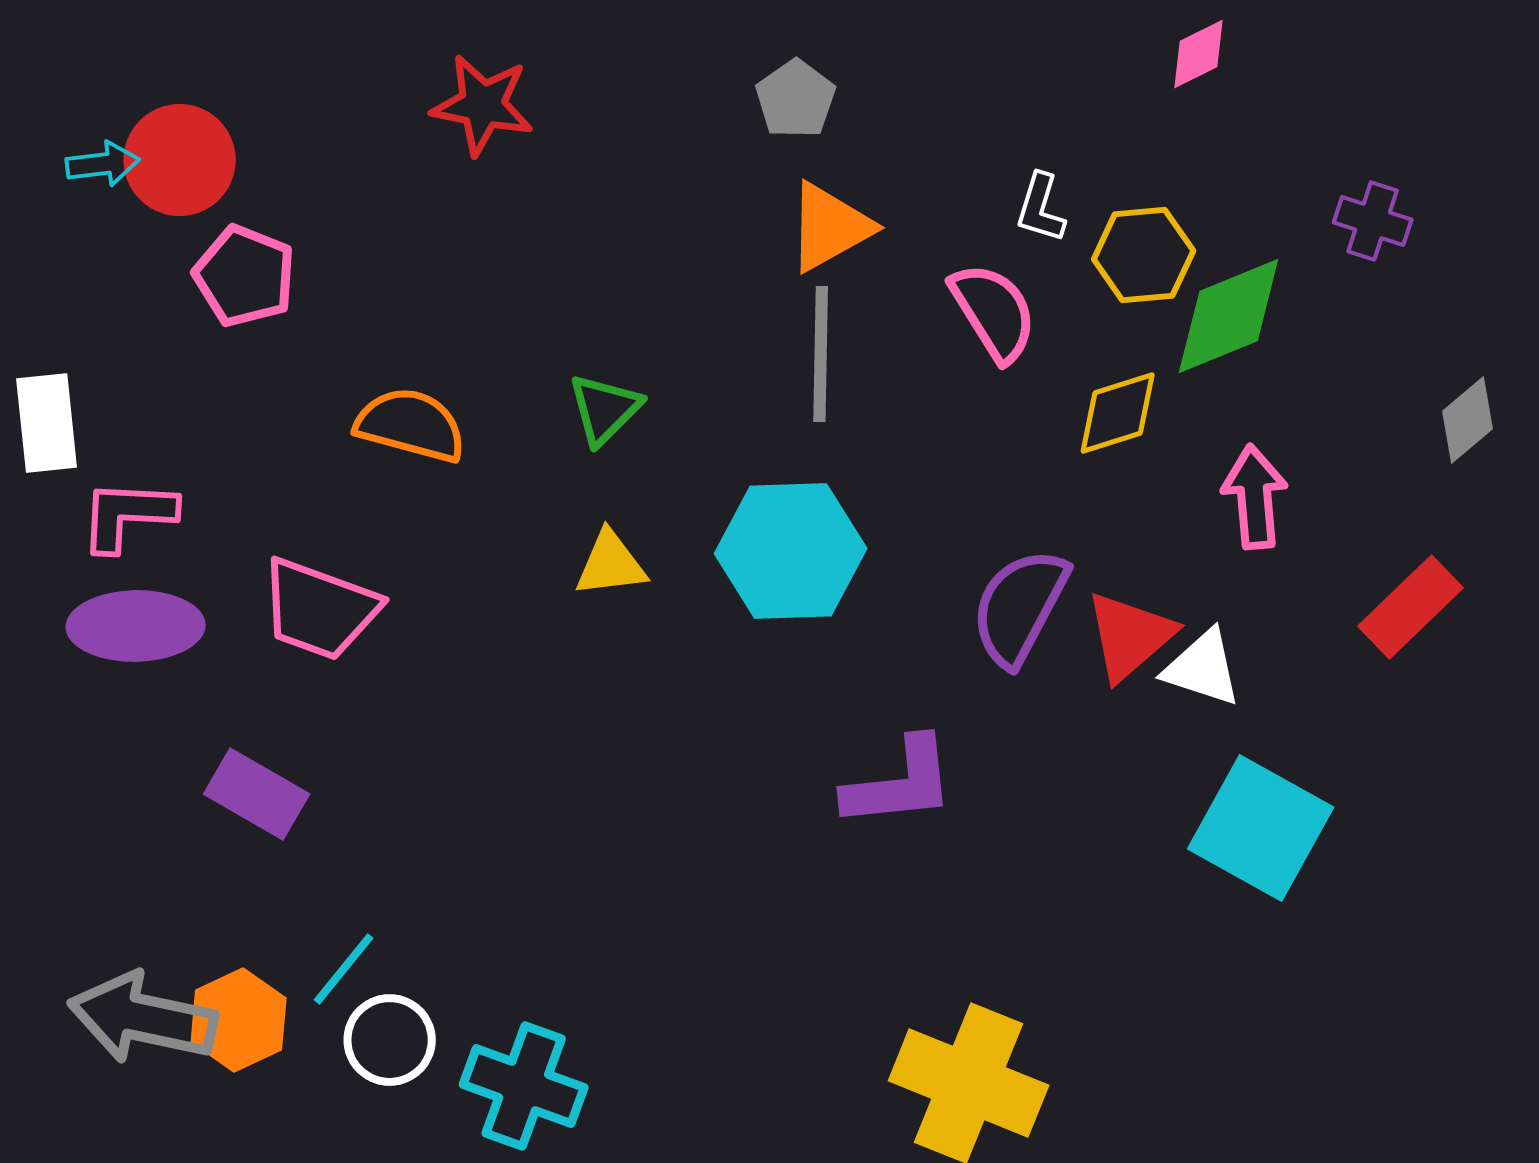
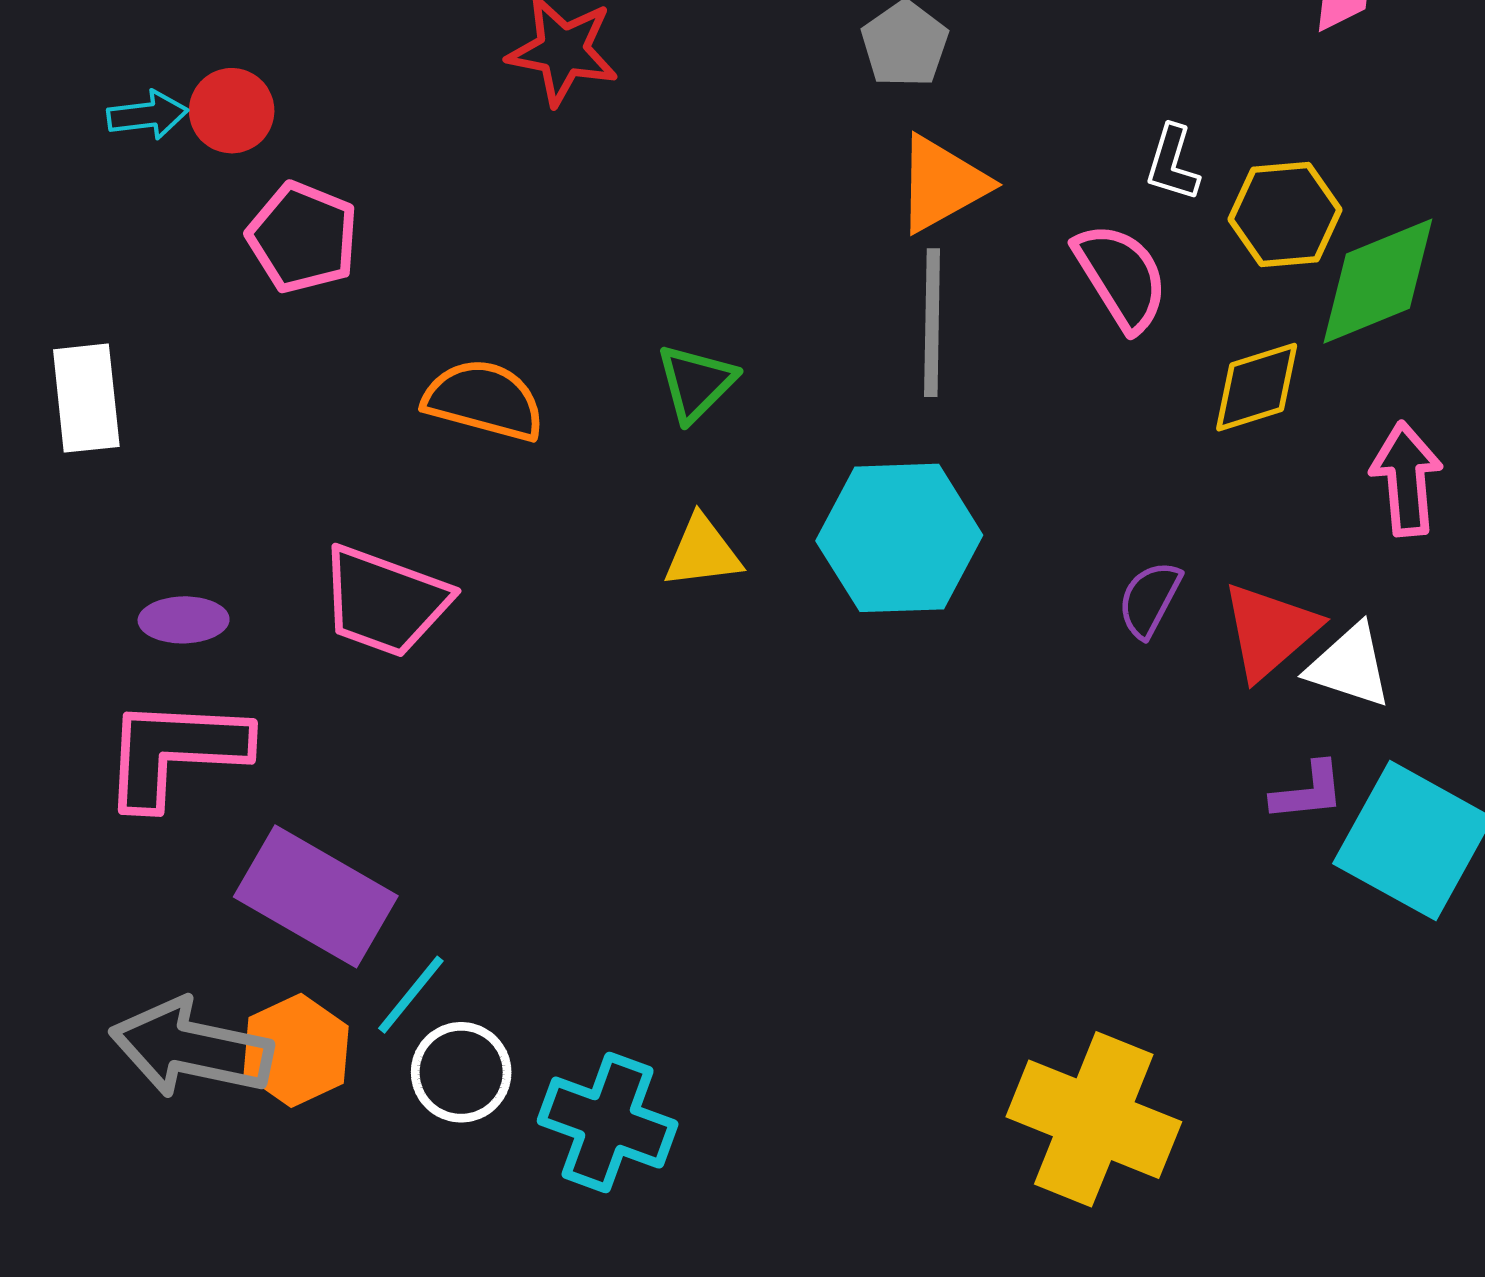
red circle: (180, 160) -> (232, 111), size x0.7
pink L-shape: (128, 515) -> (175, 752), moved, size x1.4
purple semicircle: (1020, 607) -> (1150, 599), size x0.6
purple ellipse: (136, 626) -> (184, 620), size x0.6
purple L-shape: (900, 783) -> (1308, 791), moved, size x0.6
purple rectangle: (257, 794) -> (316, 896), moved, size x1.4

